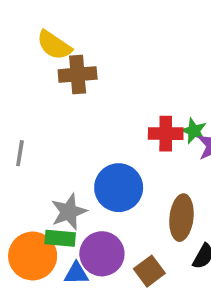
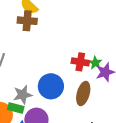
brown cross: (78, 74) -> (27, 21), moved
brown ellipse: (181, 218) -> (83, 94), moved

